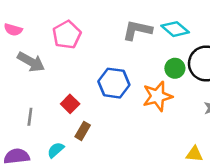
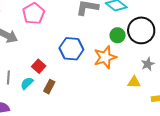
cyan semicircle: (56, 150) -> (27, 83), moved
yellow triangle: (194, 154) -> (134, 82), moved

